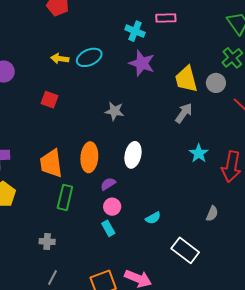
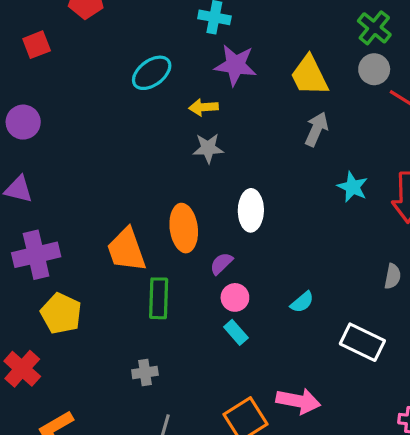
yellow arrow: (60, 59) -> (203, 107), moved
gray circle: (216, 83) -> (374, 69), moved
red square: (49, 100) -> (37, 45), moved, turned -30

